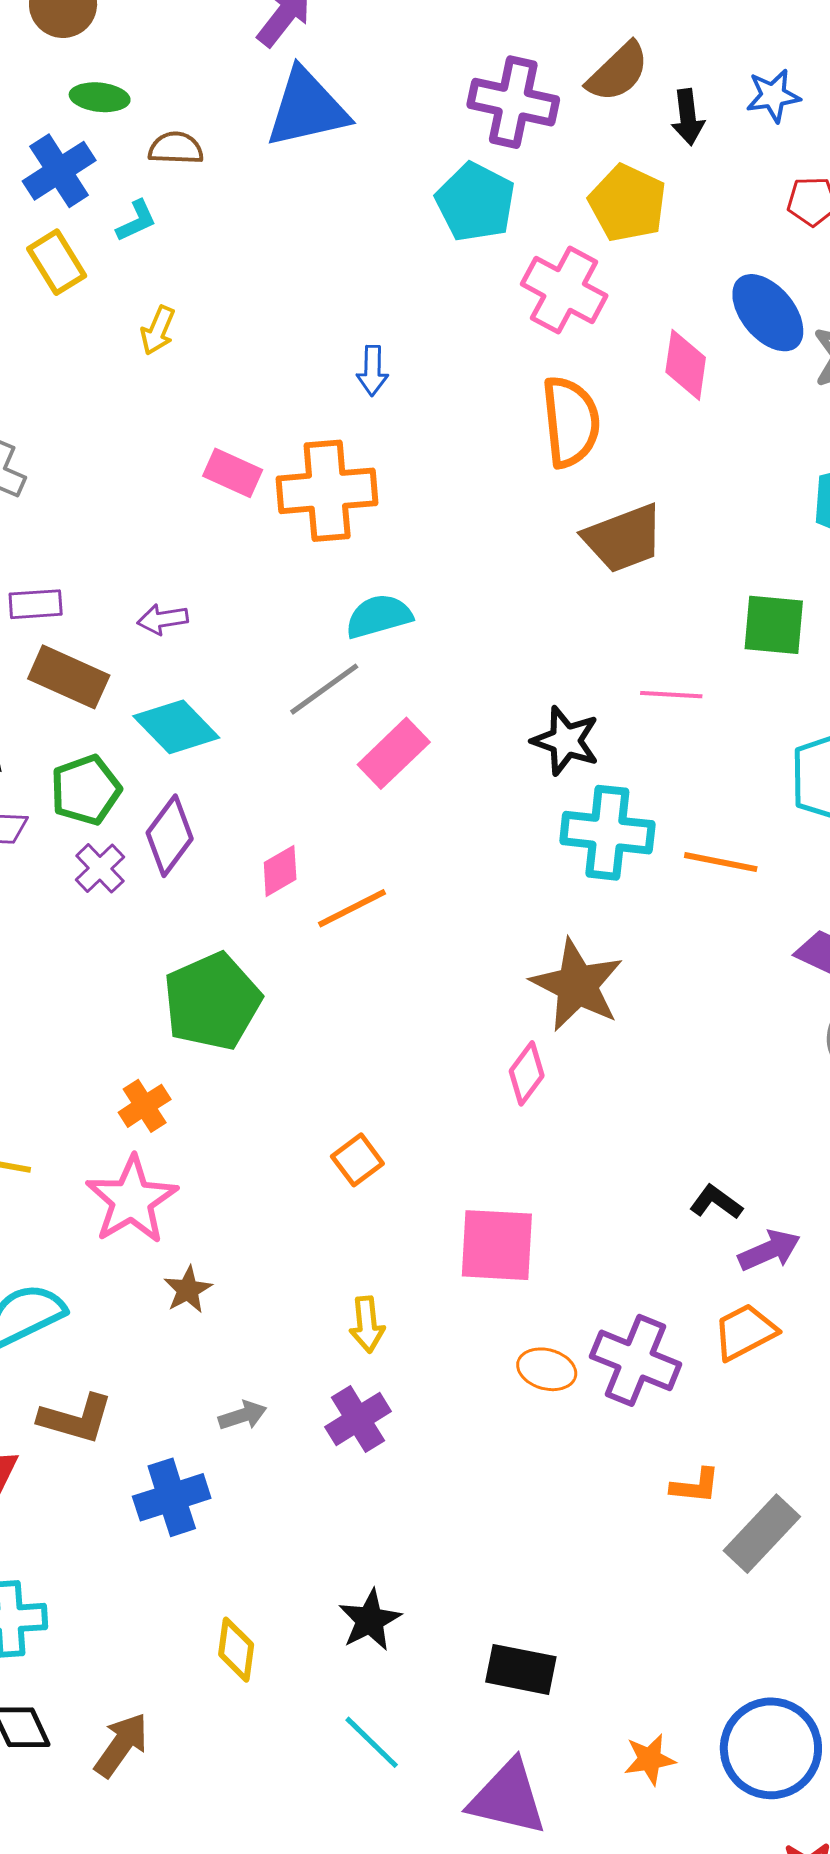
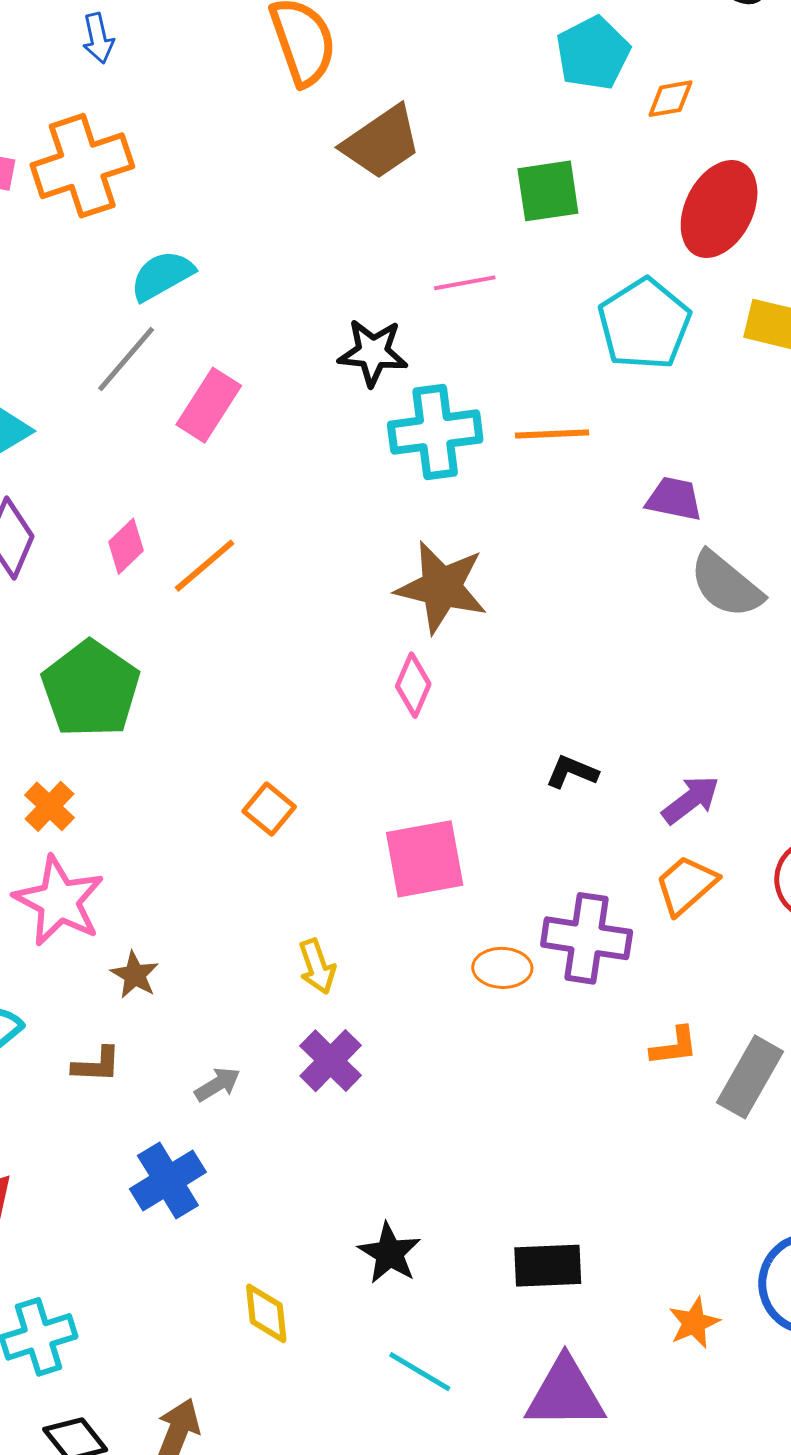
black L-shape: (716, 1202) -> (572, 772), moved
brown L-shape: (76, 1419) -> (97, 1065), moved, size x0.7

